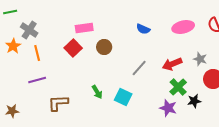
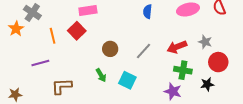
blue semicircle: (143, 29) -> (148, 12), turned 72
brown circle: (104, 47) -> (110, 49), moved
orange line: (37, 53) -> (53, 36), moved
green cross: (178, 87) -> (183, 70), turned -36
black star: (194, 101) -> (207, 84), moved

